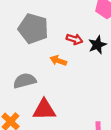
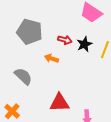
gray semicircle: (25, 81) -> (23, 76), turned 60
red triangle: (44, 110) -> (59, 103), moved

